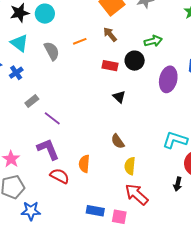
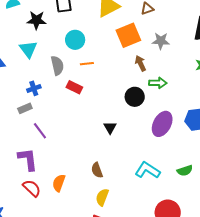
cyan circle: (45, 14) -> (75, 40), moved
brown arrow: (110, 34) -> (140, 63), moved
red rectangle: (110, 66) -> (74, 87), moved
blue cross: (16, 73) -> (34, 88), moved
cyan L-shape: (175, 140) -> (147, 170), moved

